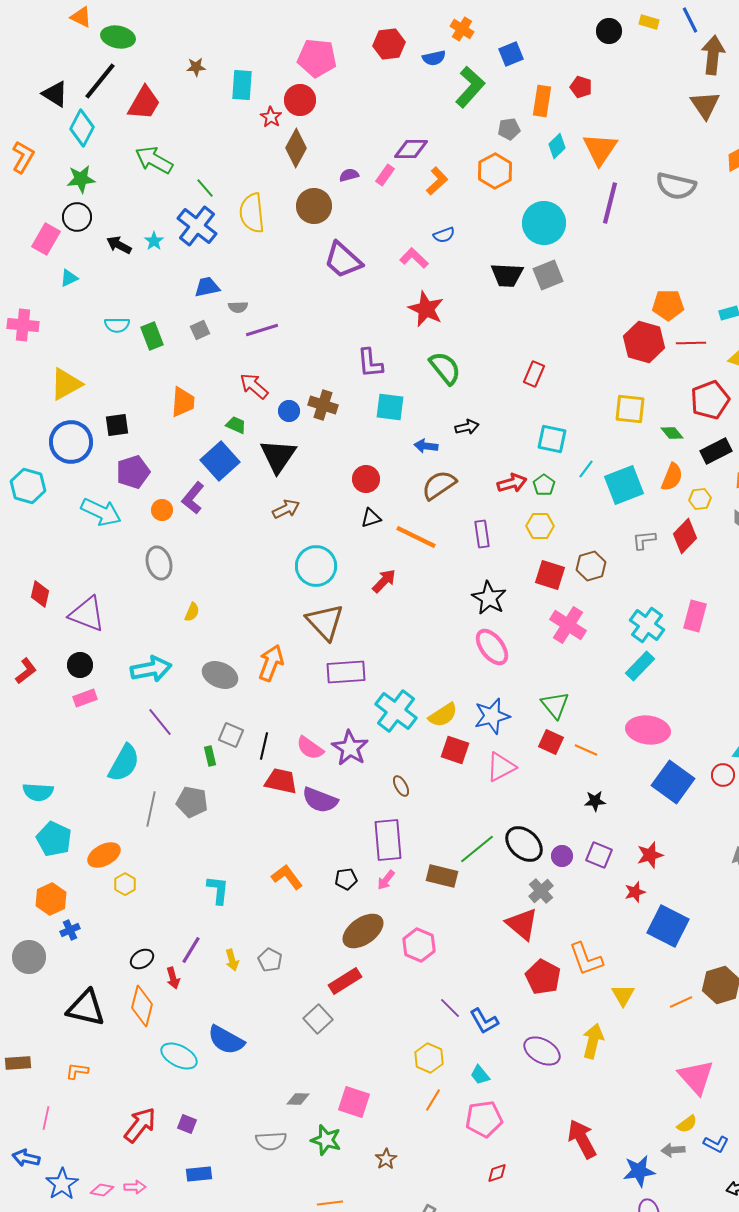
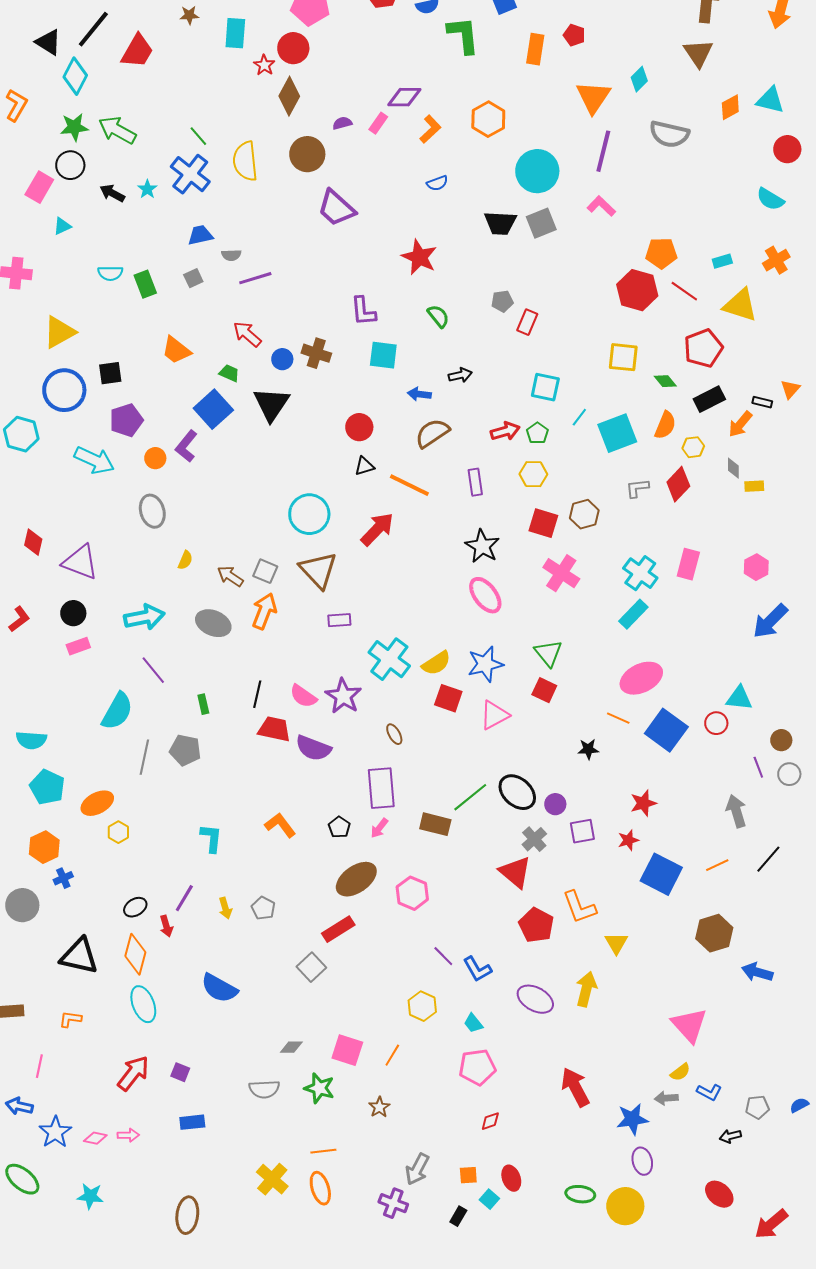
green L-shape: (470, 87) -> (463, 35), turned -48
gray pentagon: (509, 129) -> (502, 301), moved
cyan diamond: (557, 146) -> (639, 79), moved
green arrow: (154, 160) -> (117, 130), moved
pink L-shape: (414, 258) -> (601, 206), moved
red line: (691, 343) -> (684, 291), turned 36
green semicircle: (445, 368) -> (438, 316), size x0.7
orange trapezoid: (183, 402) -> (176, 350), turned 124
brown arrow: (286, 509) -> (230, 576), moved, turned -120
red arrow: (384, 581) -> (377, 529), size x1.4
purple rectangle: (346, 672) -> (339, 620), size x0.6
pink ellipse: (648, 730) -> (641, 678), turned -33
gray square: (231, 735) -> (265, 571), moved
orange line: (586, 750) -> (618, 718), moved
purple square: (599, 855) -> (582, 831), moved, turned -32
black pentagon: (346, 879) -> (339, 827), turned -30
orange line: (681, 1002) -> (717, 865), moved
cyan ellipse: (179, 1056) -> (143, 1004), moved, turned 42
orange line: (433, 1100) -> (392, 1055), moved

